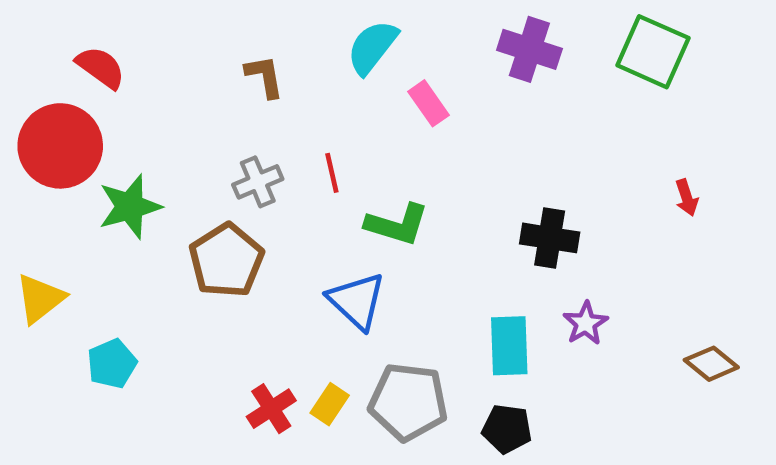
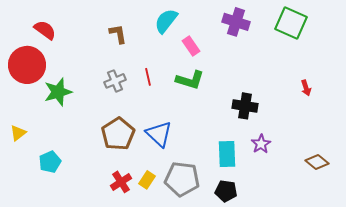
green L-shape: (397, 225) -> (190, 80), moved
brown pentagon: (226, 260) -> (118, 134), moved
yellow triangle: (40, 299) -> (18, 133), size x0.7

